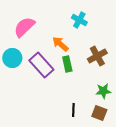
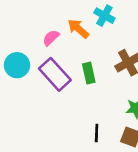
pink semicircle: (24, 27) -> (51, 38), moved, size x0.6
orange arrow: (60, 44) -> (78, 29), moved

